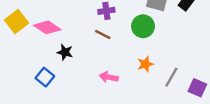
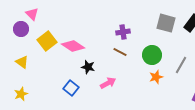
green circle: (143, 26) -> (152, 55), moved
pink arrow: (109, 77) -> (108, 83), moved, turned 140
gray line: (171, 77) -> (181, 65), moved

